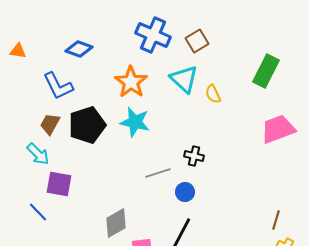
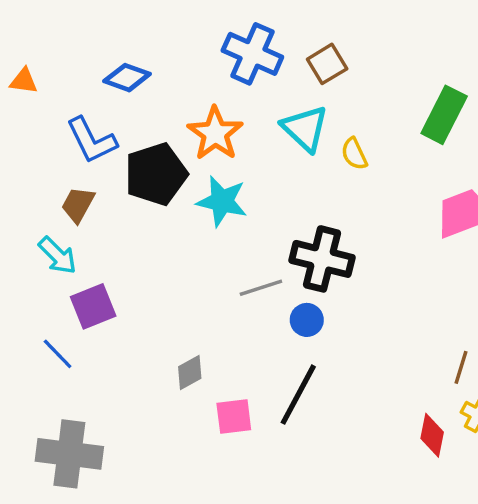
black pentagon: (87, 125) -> (156, 174), moved
black cross: (194, 156) -> (322, 259), size x1.8
purple square: (59, 184) -> (93, 306), turned -32
gray diamond: (116, 223) -> (190, 372), size x0.7

